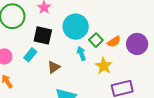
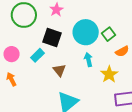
green square: (96, 40) -> (109, 34), moved
brown triangle: (54, 67) -> (59, 70), turned -40

